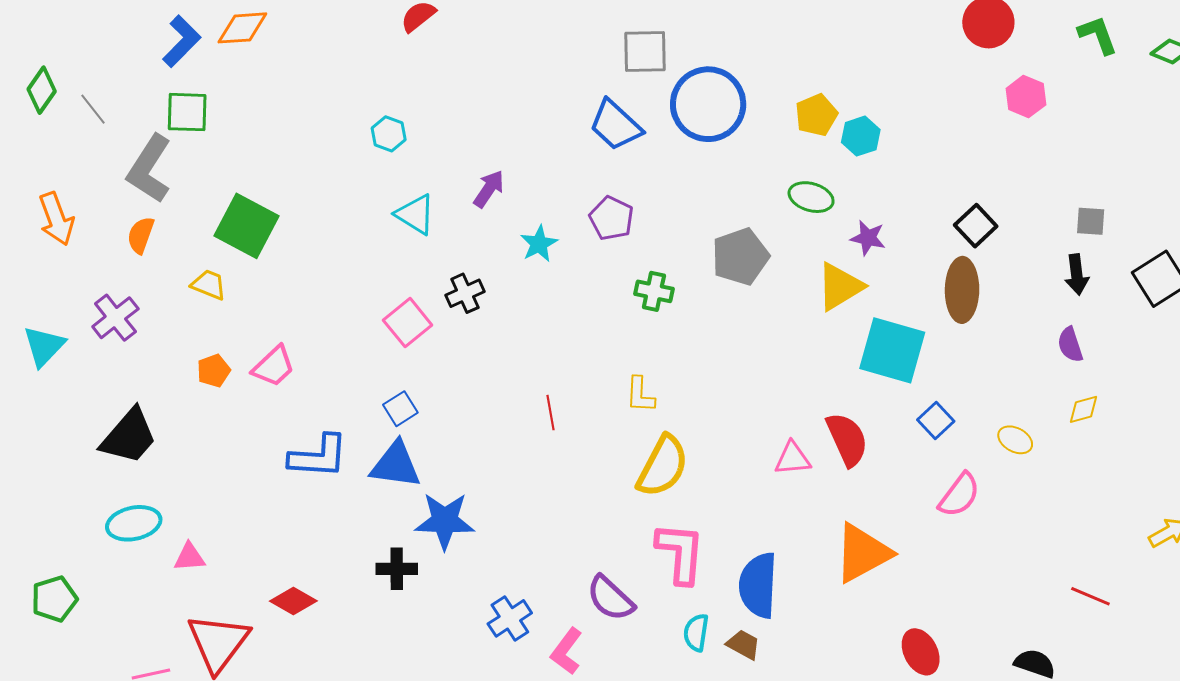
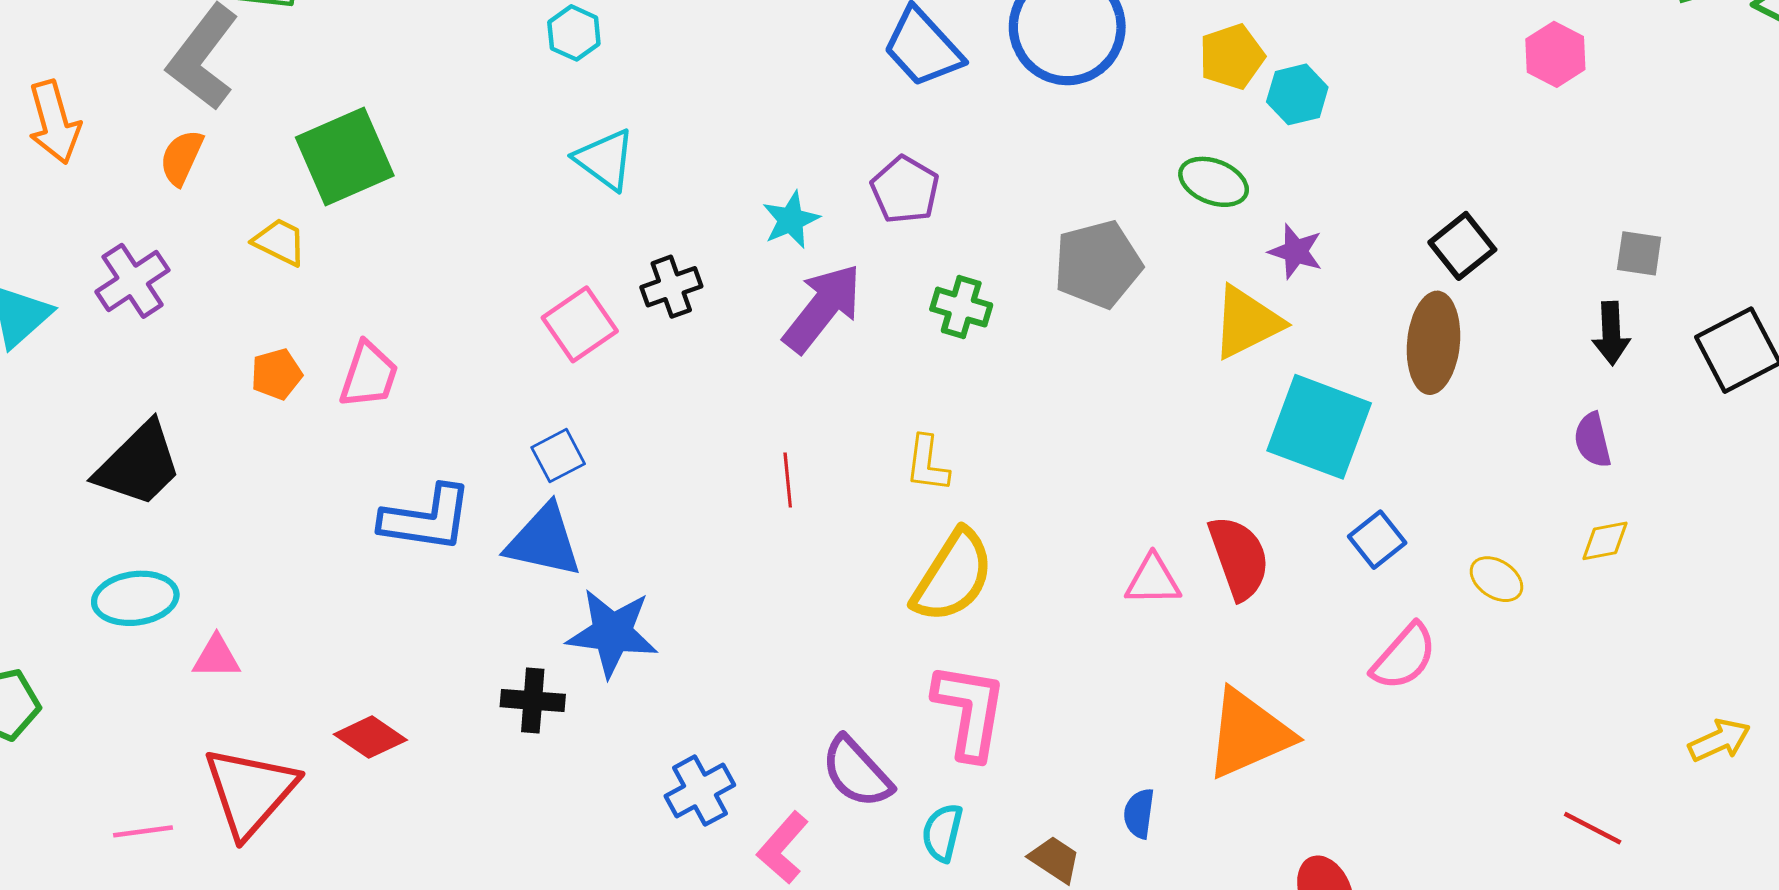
purple arrow: (489, 189) -> (823, 308), moved, size x1.6
green square: (247, 226) -> (345, 156), turned 34
pink trapezoid: (273, 366) -> (369, 375), turned -33
blue semicircle: (758, 585) -> (1139, 814), moved, size x0.5
cyan semicircle: (696, 633) -> (942, 833), moved

